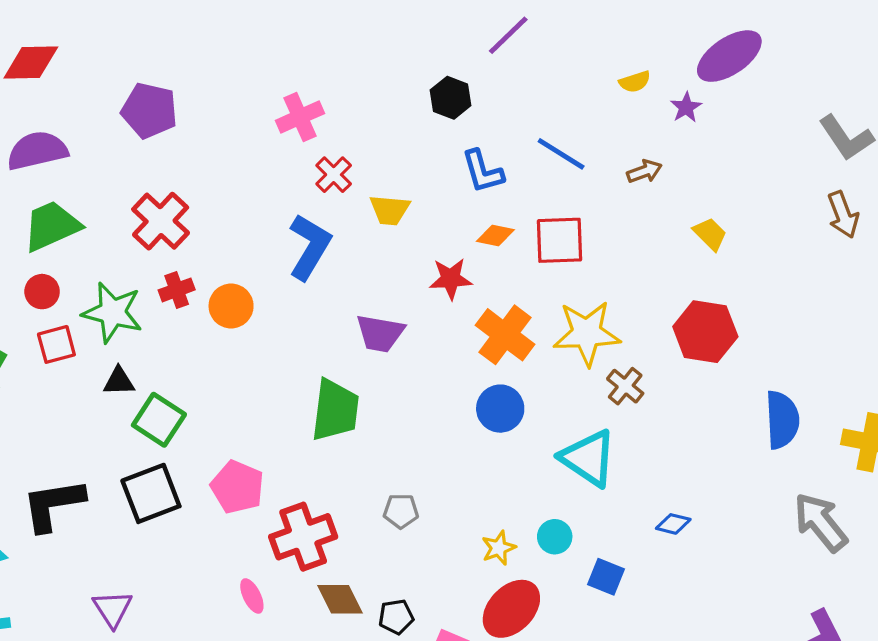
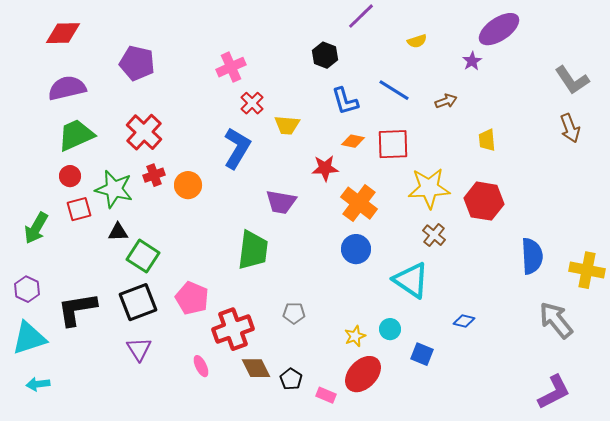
yellow semicircle: (635, 82) -> (417, 41), moved
yellow trapezoid: (710, 234) -> (487, 140), turned -140
yellow star: (587, 333) -> (429, 188), moved
purple triangle: (113, 609) -> (139, 349), moved
black pentagon: (396, 617) -> (291, 379), turned -30

